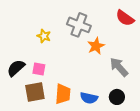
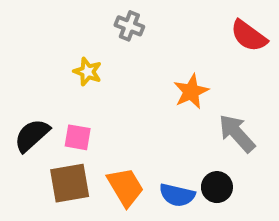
gray cross: (79, 25) -> (129, 26), moved, size x0.6
orange trapezoid: (63, 94) -> (125, 187), turned -35
black circle: (117, 97) -> (217, 187), moved

